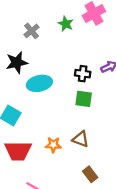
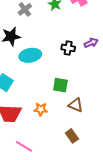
green square: (84, 99) -> (60, 85), moved
brown triangle: (81, 139) -> (76, 105), moved

